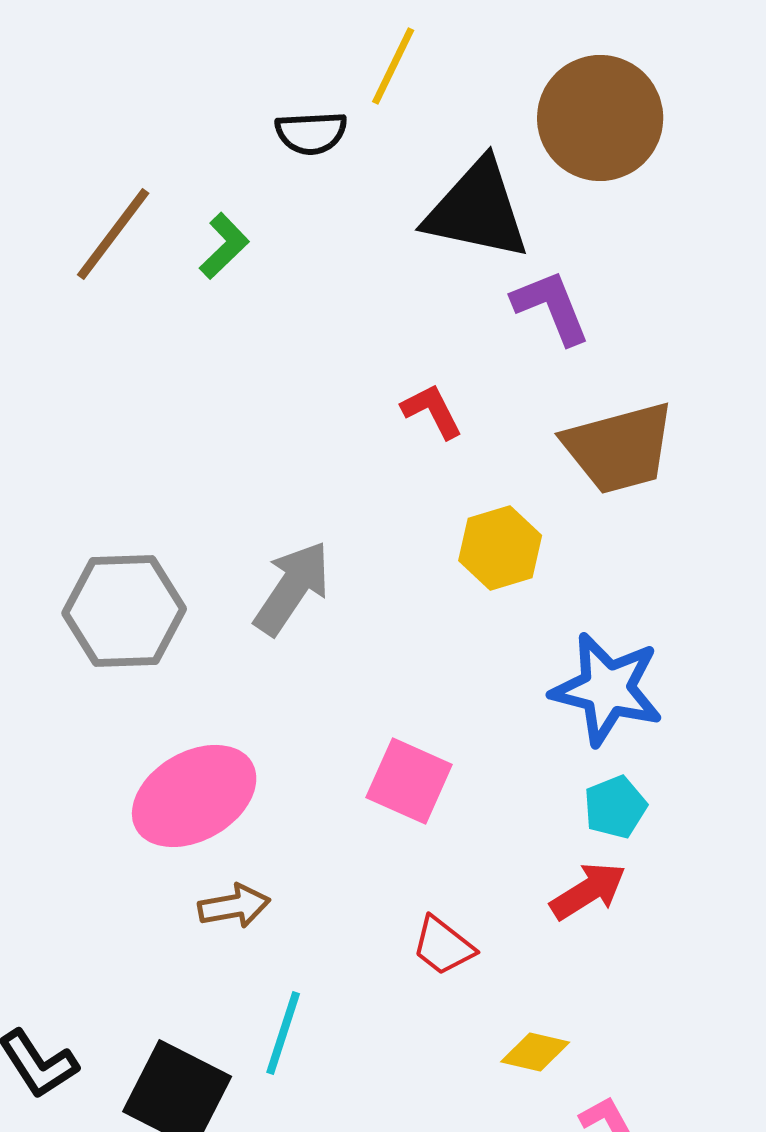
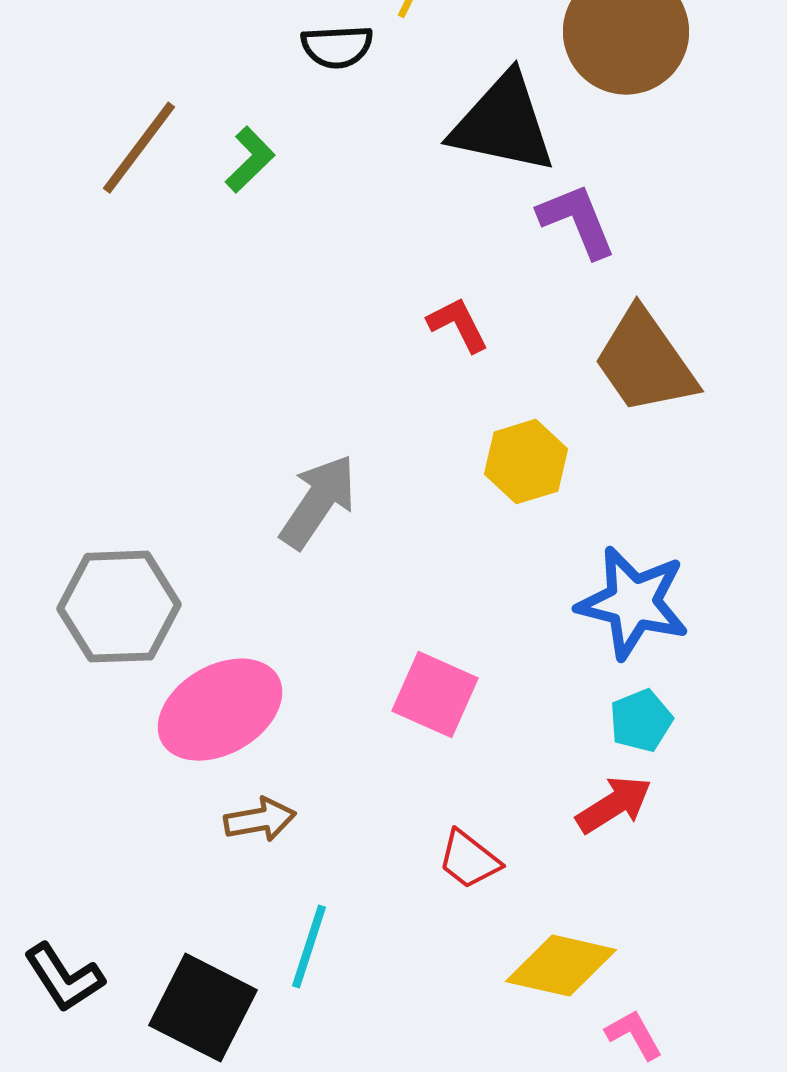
brown trapezoid: (619, 448) -> (645, 362), turned 70
gray hexagon: (124, 611) -> (119, 607), moved
yellow diamond: (535, 1052) -> (561, 966), size x1.6

